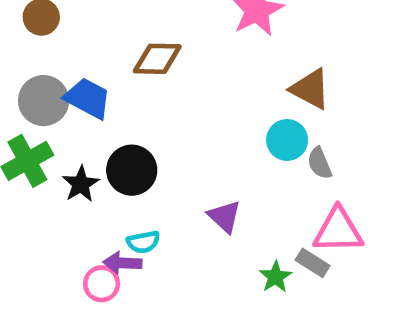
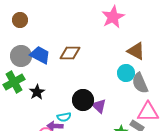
brown diamond: (157, 59) -> (70, 53), moved
gray semicircle: (320, 163) -> (140, 83), size x1.5
black circle: (132, 170) -> (83, 100), moved

